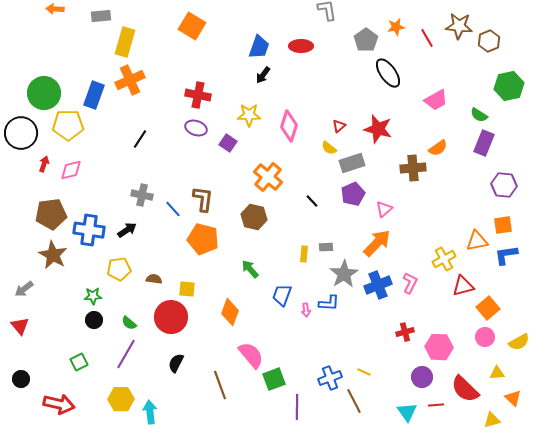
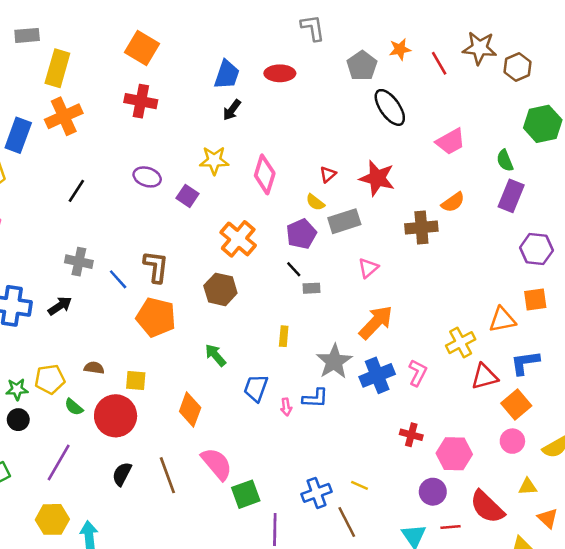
red cross: (198, 95) -> (141, 101), moved
green semicircle: (479, 115) -> (505, 161), turned 36
purple pentagon: (353, 194) -> (301, 234), moved
pink triangle: (384, 209) -> (368, 268), moved
gray rectangle: (326, 247) -> (311, 288), moved
blue L-shape: (506, 255) -> (525, 363), moved
yellow pentagon: (119, 269) -> (50, 379), moved
green semicircle: (129, 323) -> (74, 407), moved
red cross: (405, 332) -> (411, 435), turned 30
brown line: (220, 385) -> (167, 475), moved

